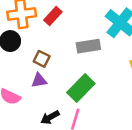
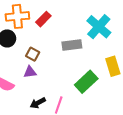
green rectangle: (81, 88) -> (86, 82), moved

